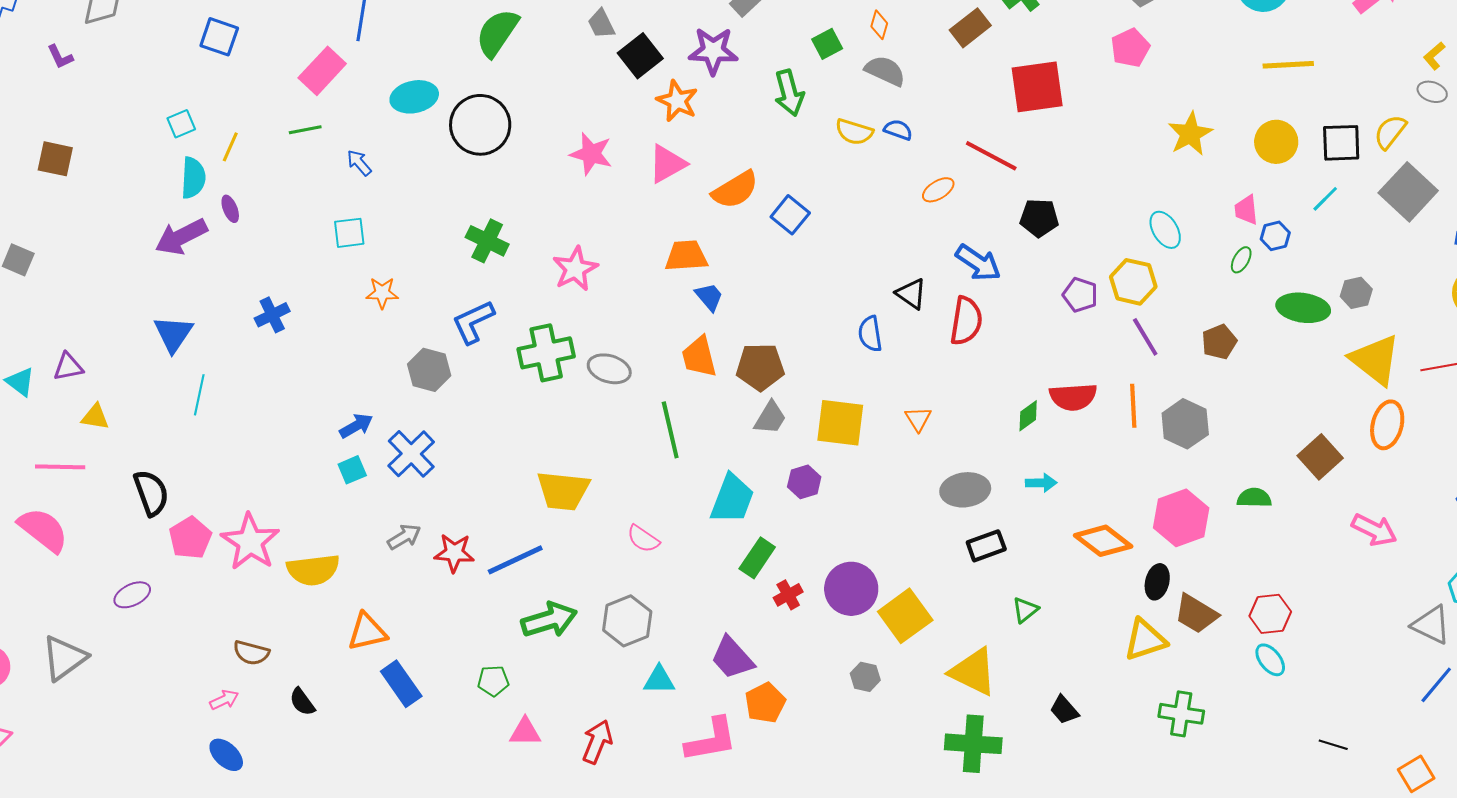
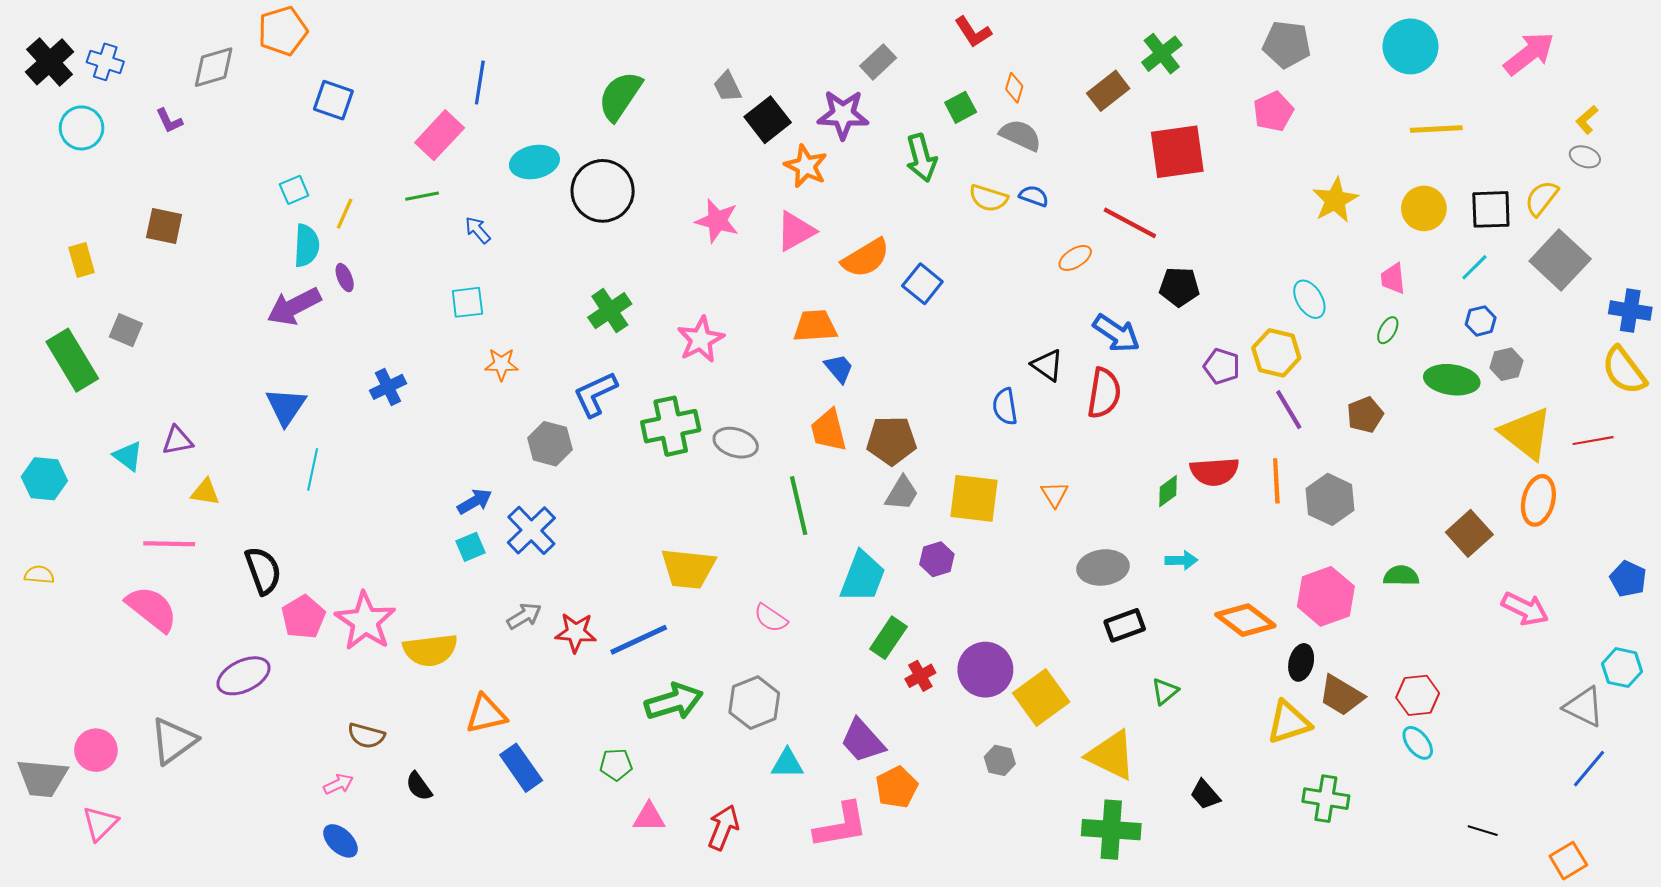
blue hexagon: (1275, 236) -> (1481, 321), moved
green cross: (487, 241) -> (610, 311), turned 30
purple ellipse: (132, 595) -> (244, 676), size x1.4

